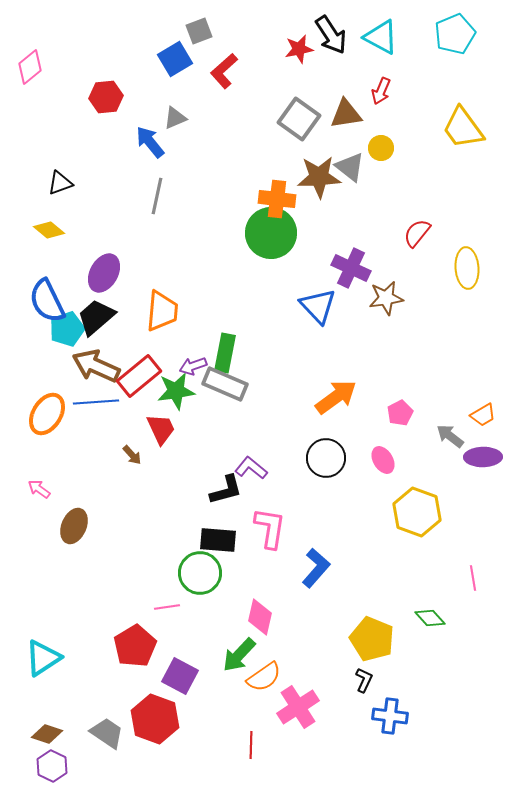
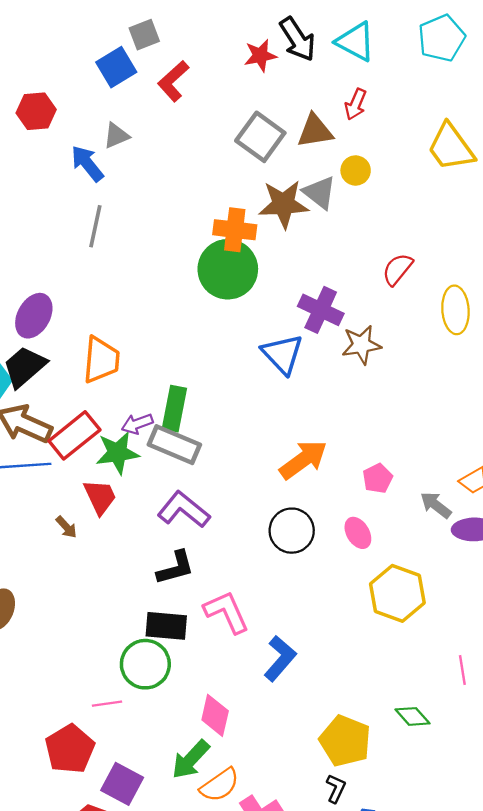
purple L-shape: (251, 468) -> (184, 510), moved, size x1.4
pink L-shape: (270, 528) -> (227, 612), turned -33

